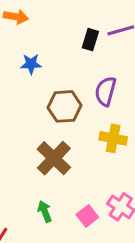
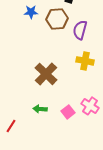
brown hexagon: (64, 106) -> (57, 19), moved
green arrow: (45, 211) -> (40, 109), turned -64

